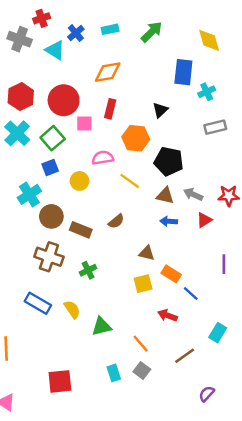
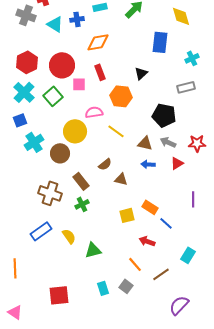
blue cross: (76, 33) -> (77, 19), moved, turned 32
cyan cross: (207, 92) -> (192, 58), moved
red rectangle: (110, 109) -> (100, 72), turned -35
black pentagon: (169, 161) -> (164, 115), moved
blue square: (50, 168) -> (20, 120), moved
yellow circle: (80, 181) -> (75, 131), size x1.5
brown circle: (51, 216) -> (60, 153), moved
brown rectangle: (81, 230) -> (81, 181), moved, turned 30
brown triangle: (147, 253) -> (121, 179), moved
blue rectangle: (38, 303) -> (41, 231), turned -65
orange line: (141, 344) -> (135, 264), moved
purple semicircle: (207, 394) -> (179, 305), size x1.5

